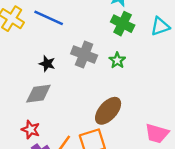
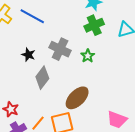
green cross: (123, 24) -> (94, 25), turned 36
gray diamond: (38, 94) -> (42, 78), moved, turned -50

